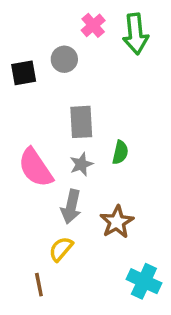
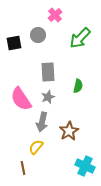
green arrow: (135, 34) -> (80, 38), moved, turned 50
green semicircle: (120, 152) -> (78, 86), moved

